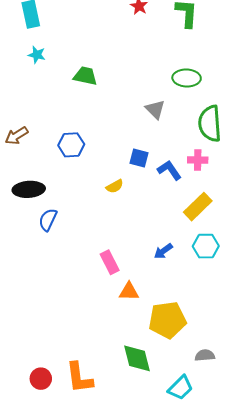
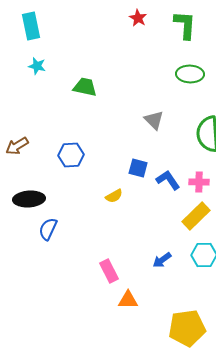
green ellipse: (187, 78) -> (190, 74), moved
pink cross: (198, 160) -> (199, 182), moved
yellow pentagon: (167, 320) -> (187, 328), moved

